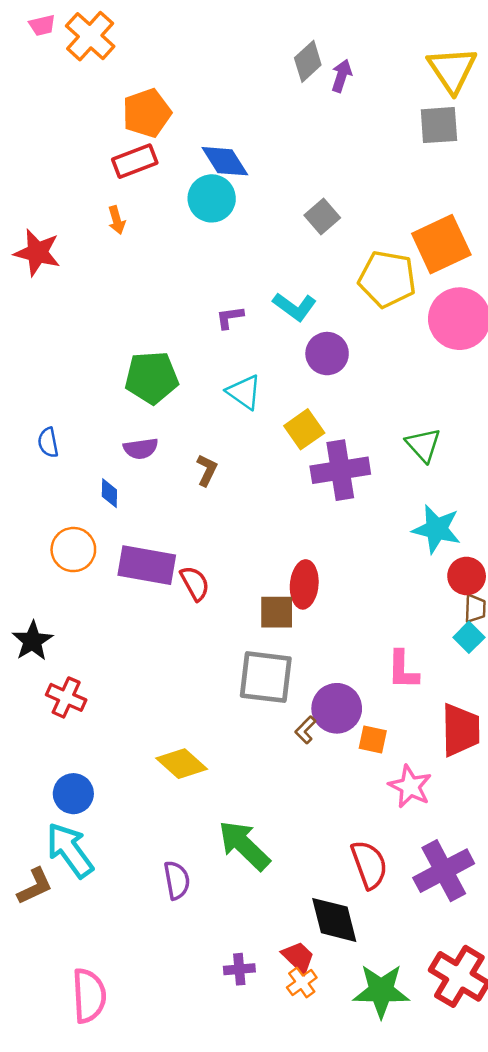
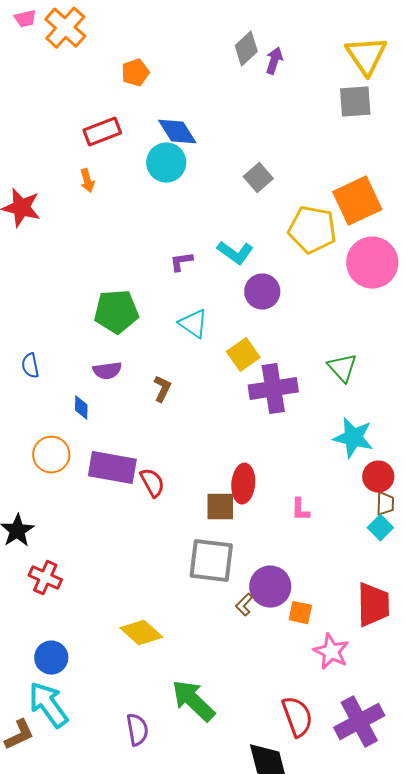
orange pentagon: (147, 113) -> (135, 73), moved, size x0.7
pink L-shape: (403, 670) -> (300, 510), moved, size x0.7

